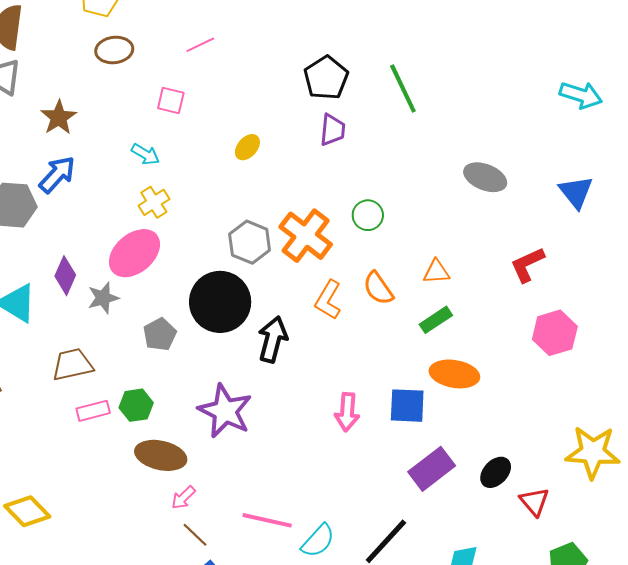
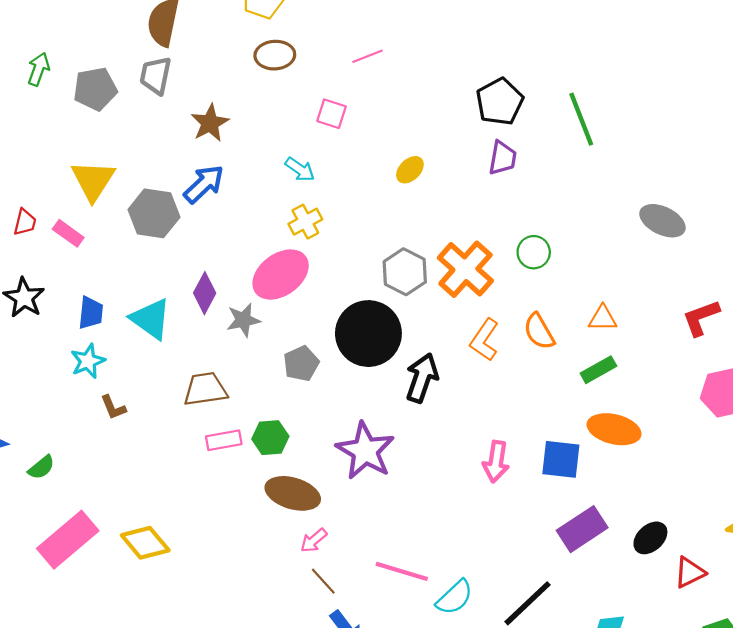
red triangle: (534, 502) -> (690, 572), turned 40

